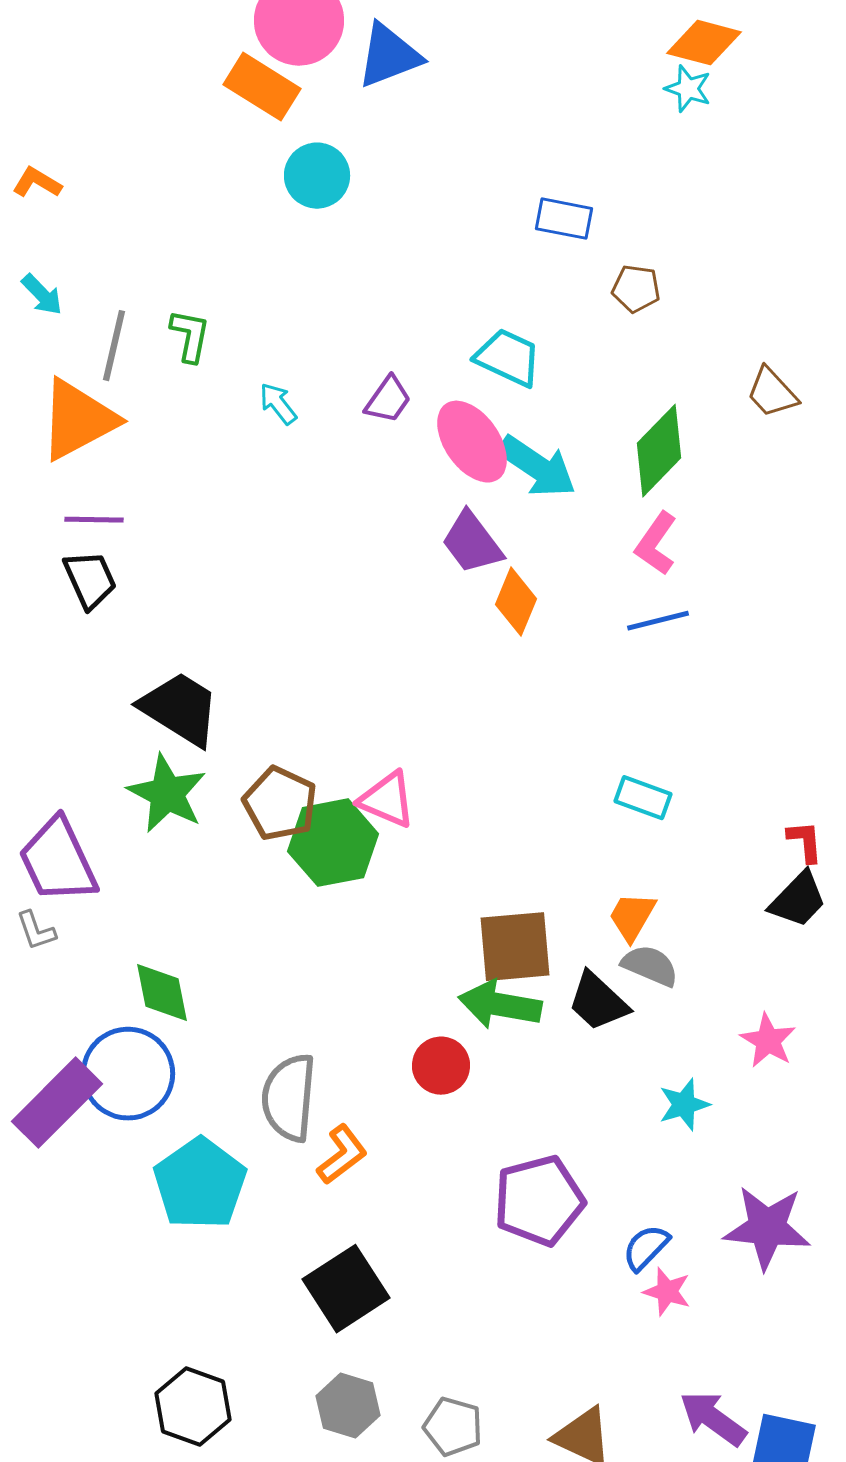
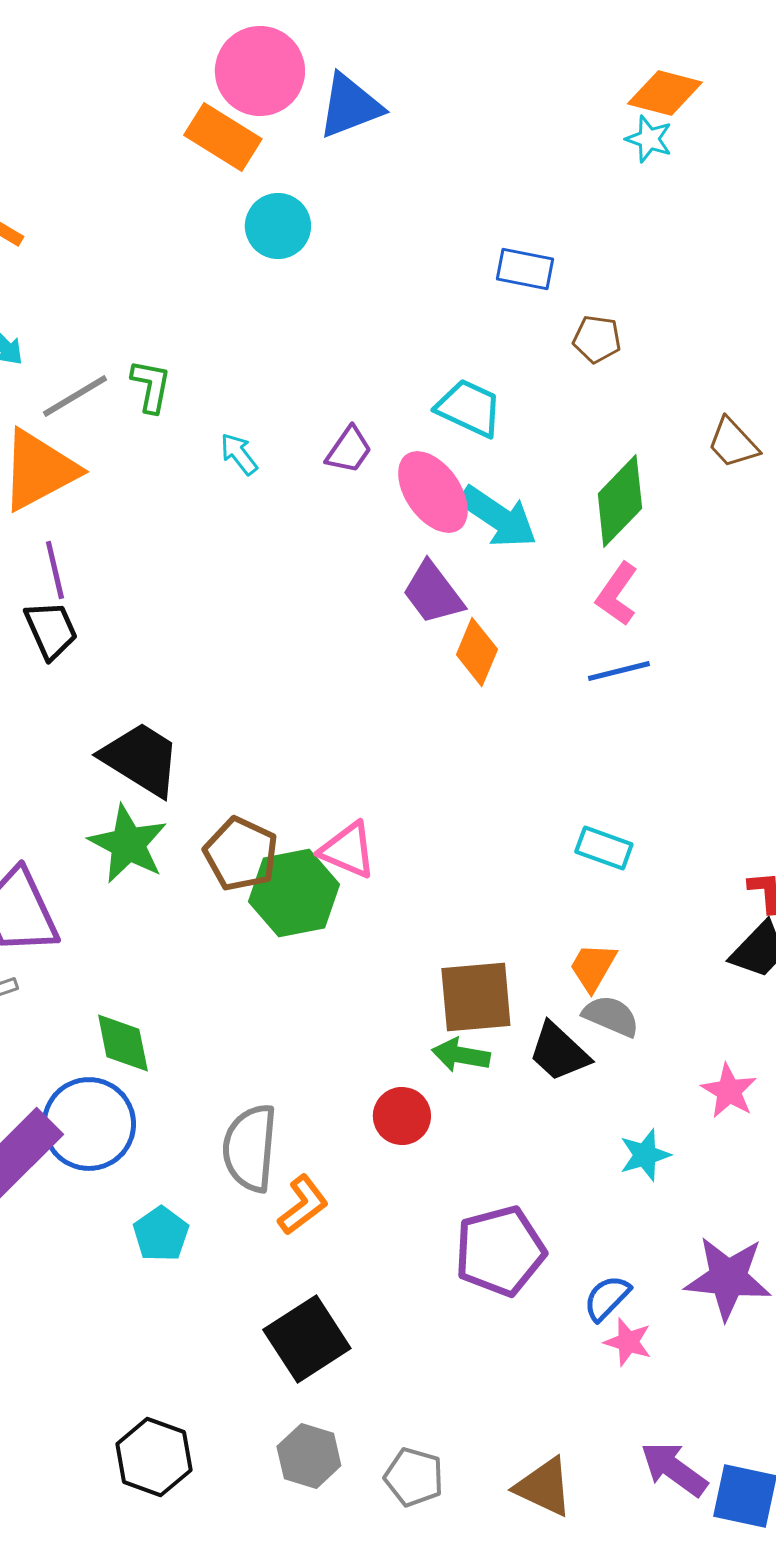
gray line: (114, 346) -> (75, 396), turned 46
purple line: (94, 520) -> (55, 570), turned 76
green arrow: (500, 1005) -> (461, 1055), size x0.7
cyan pentagon: (200, 1184) -> (161, 1234), size x0.6

